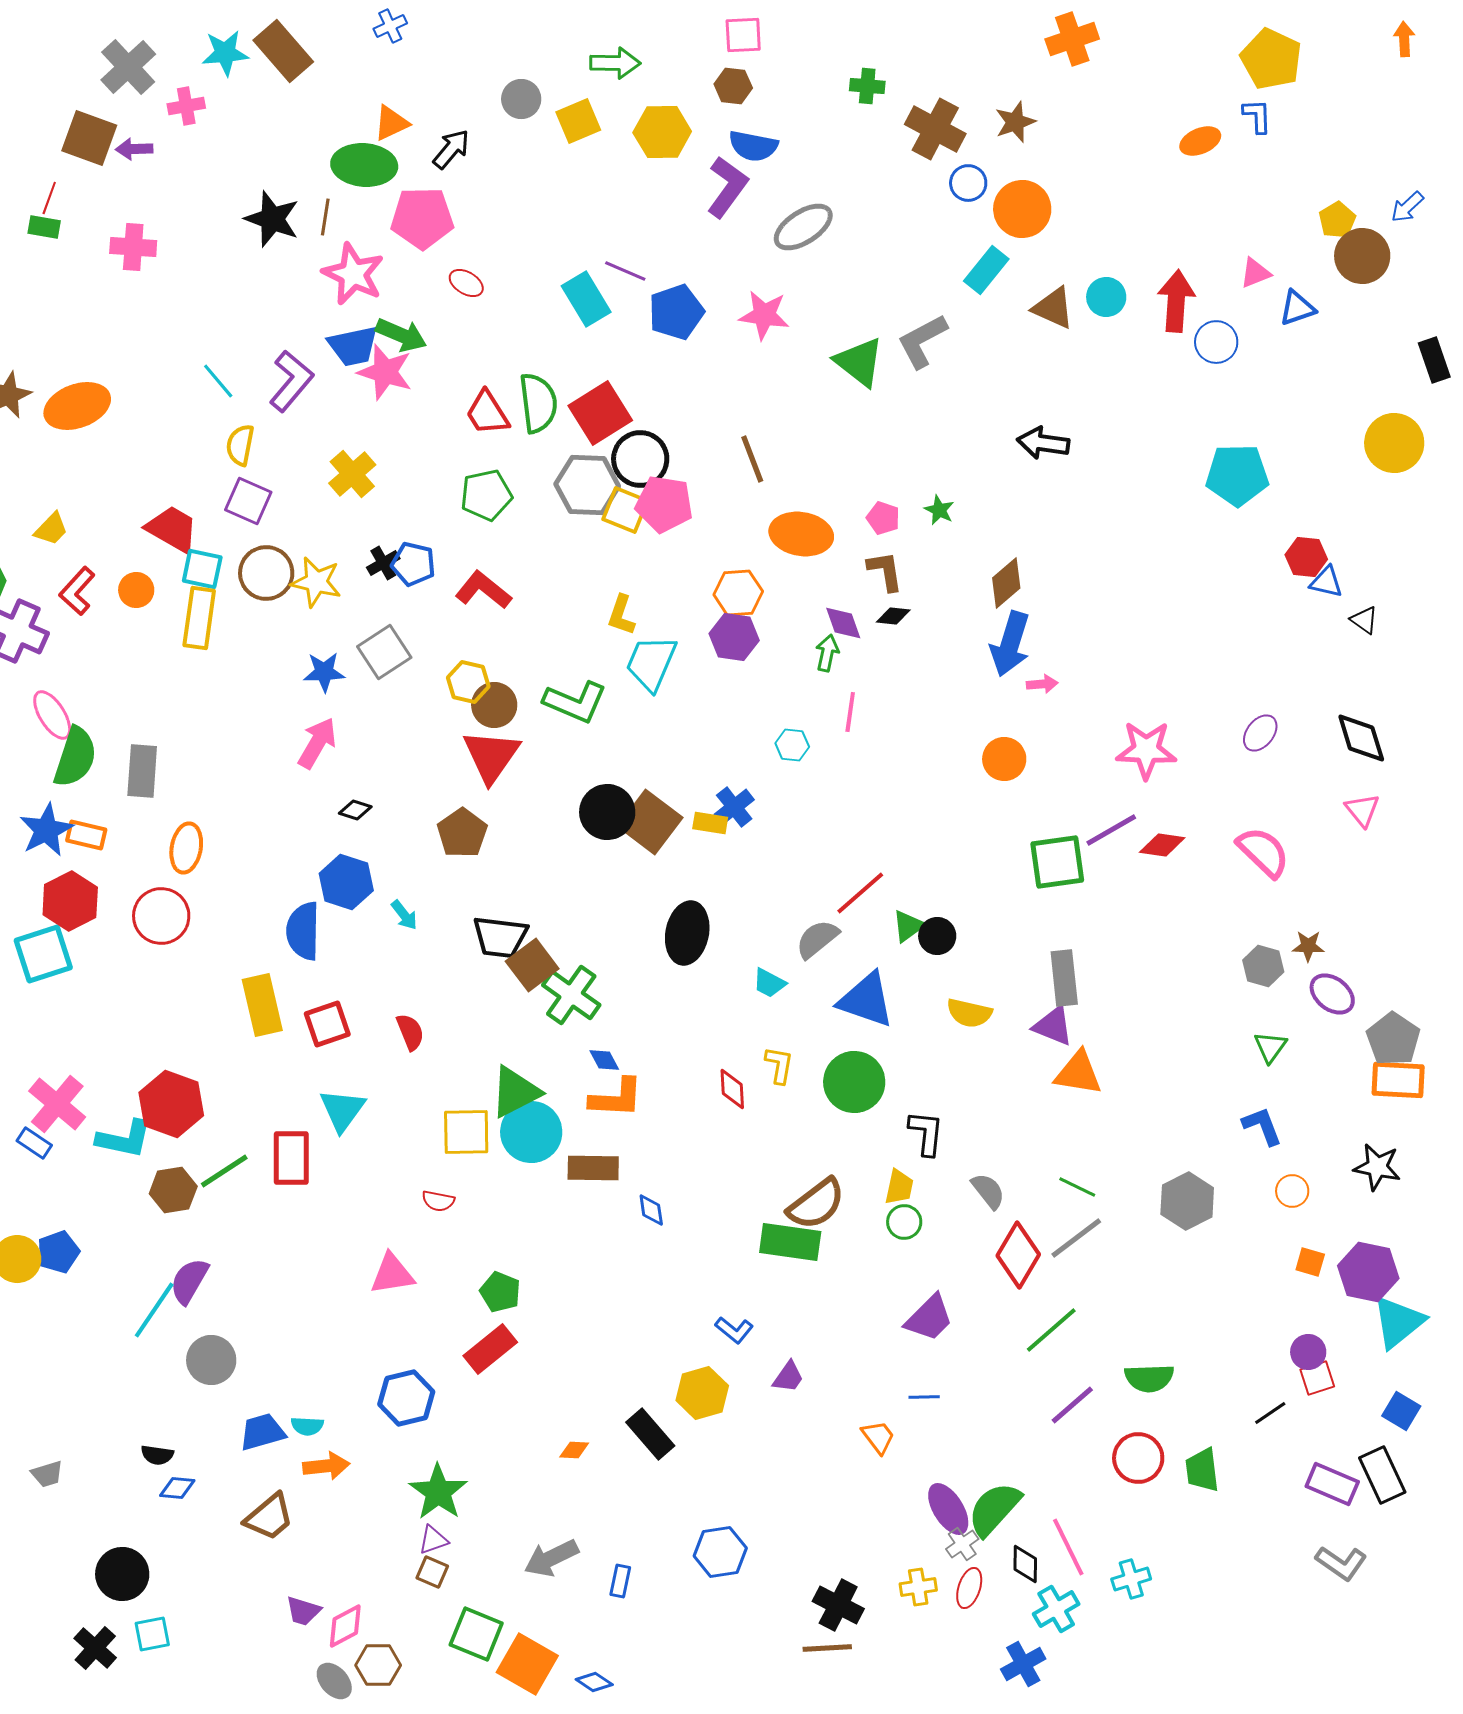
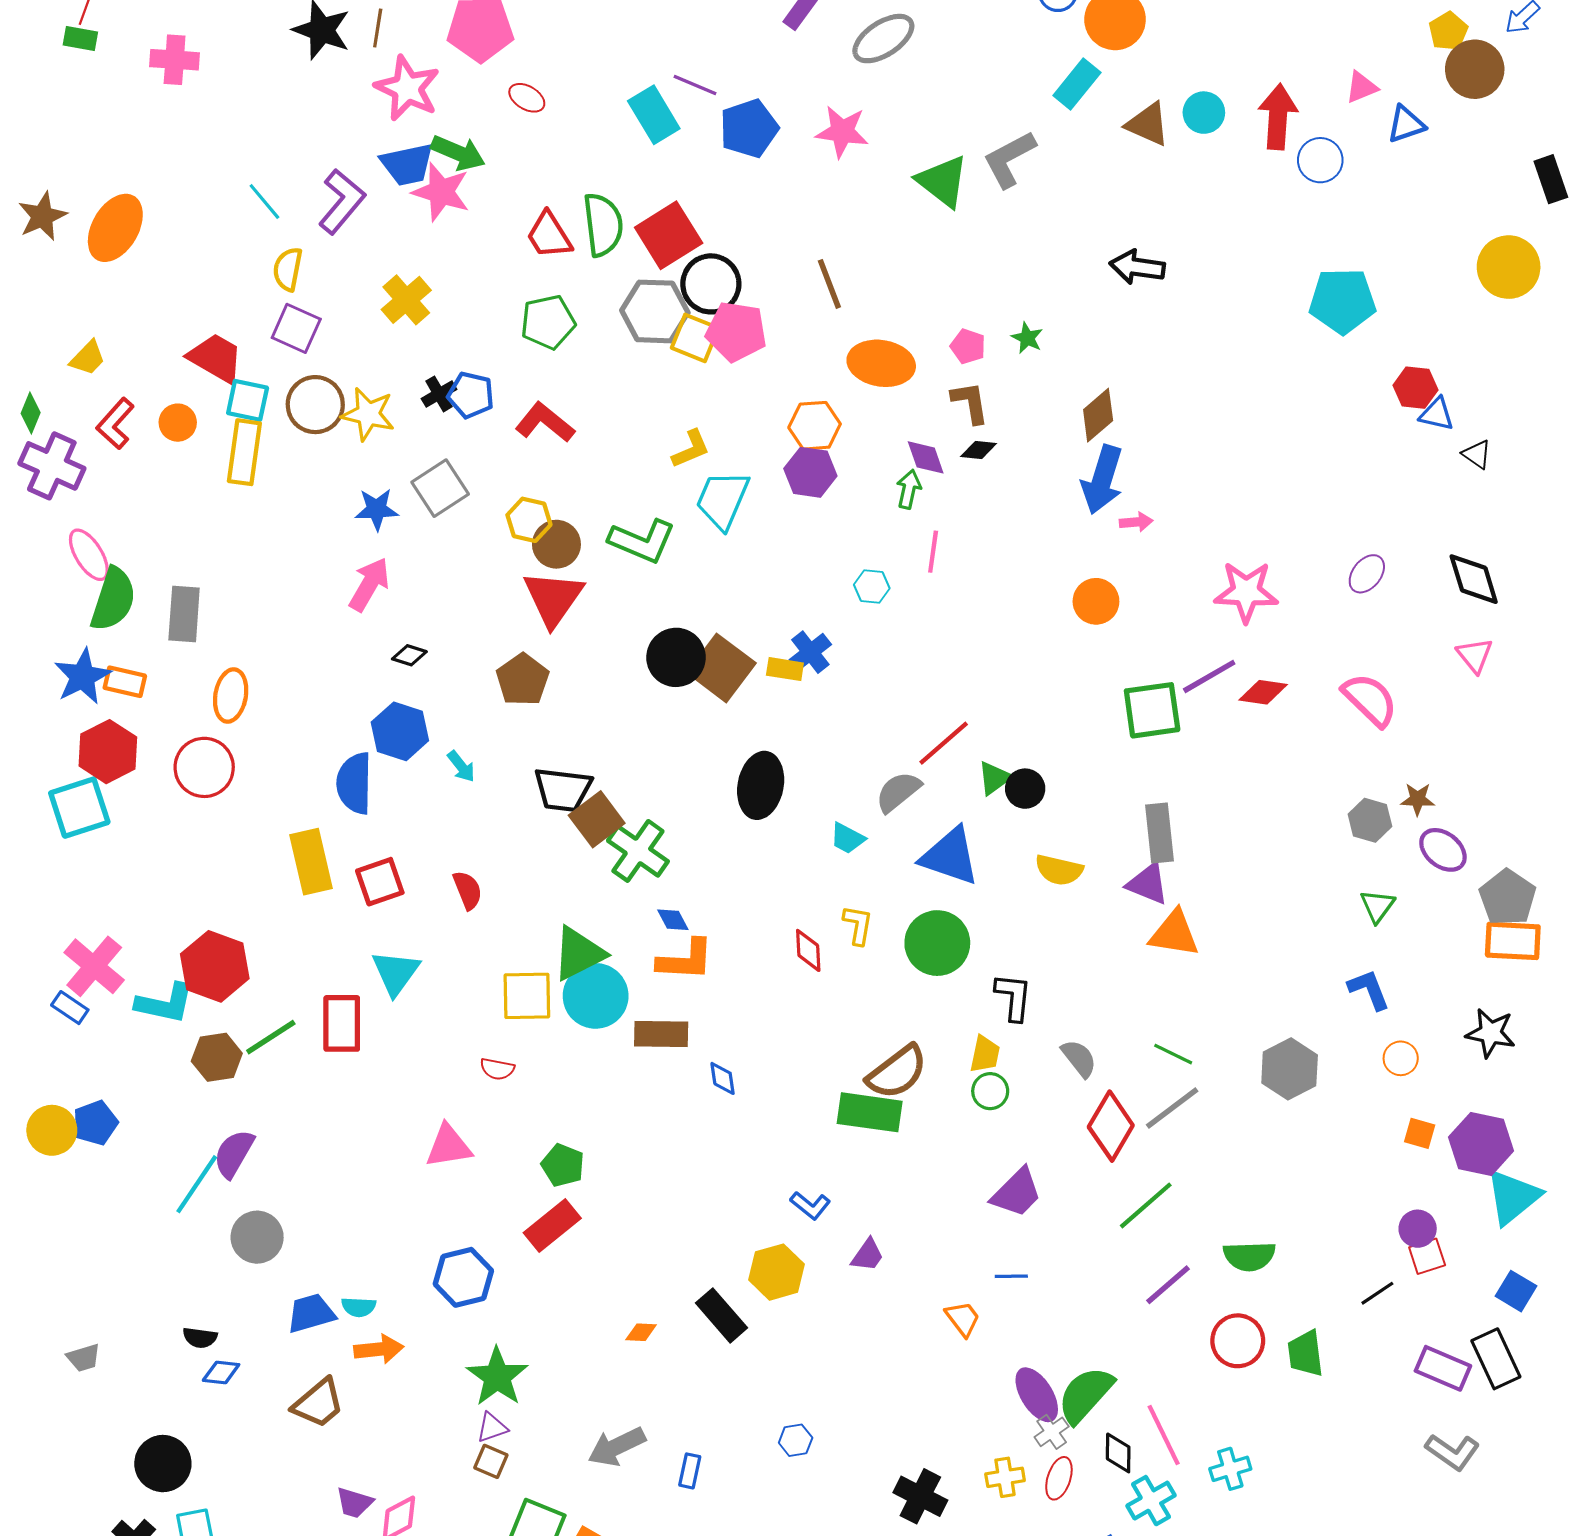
orange ellipse: (77, 406) -> (115, 228), turned -40
yellow L-shape: (621, 615) -> (691, 449), turned -132
blue hexagon: (720, 1552) -> (796, 1440), size x0.6

